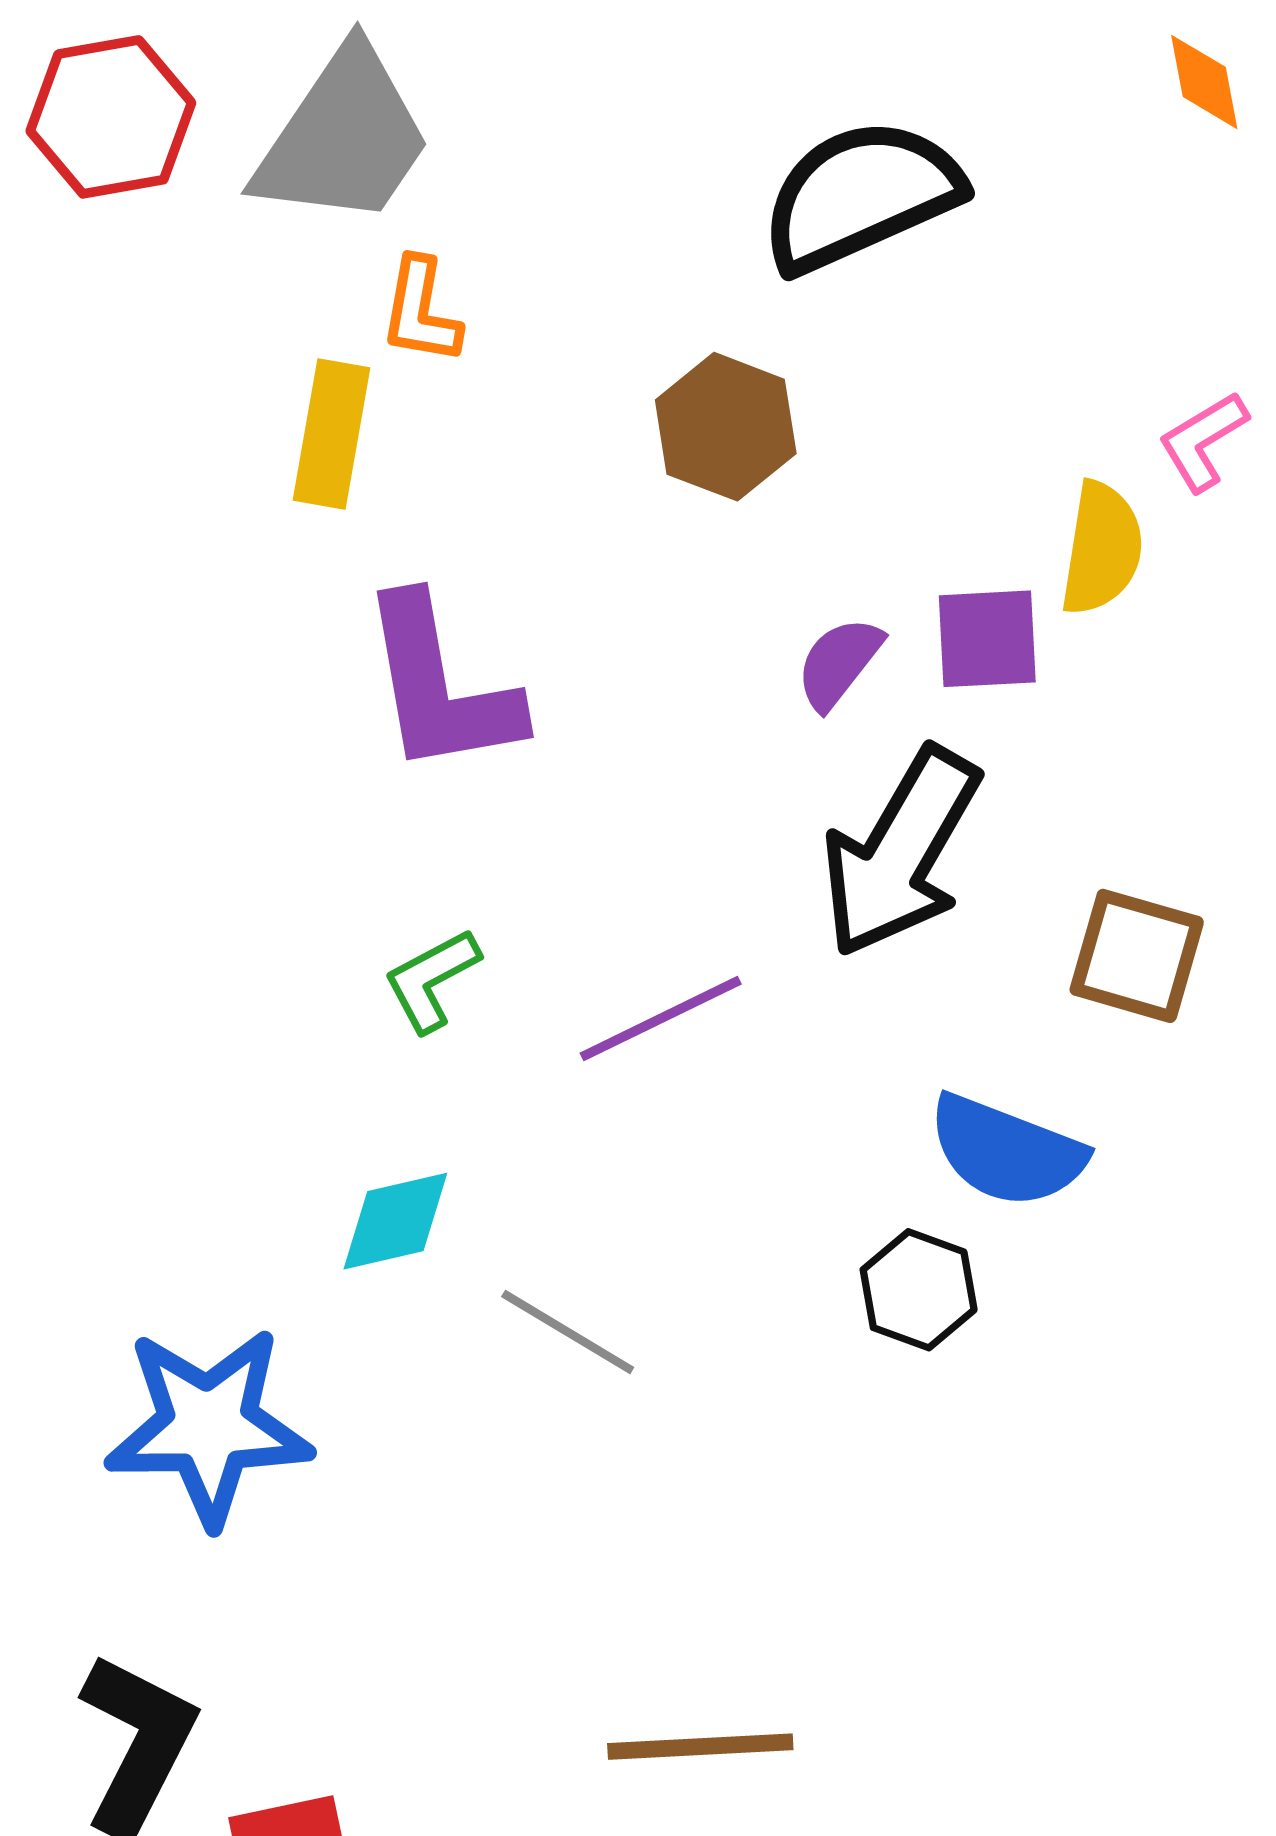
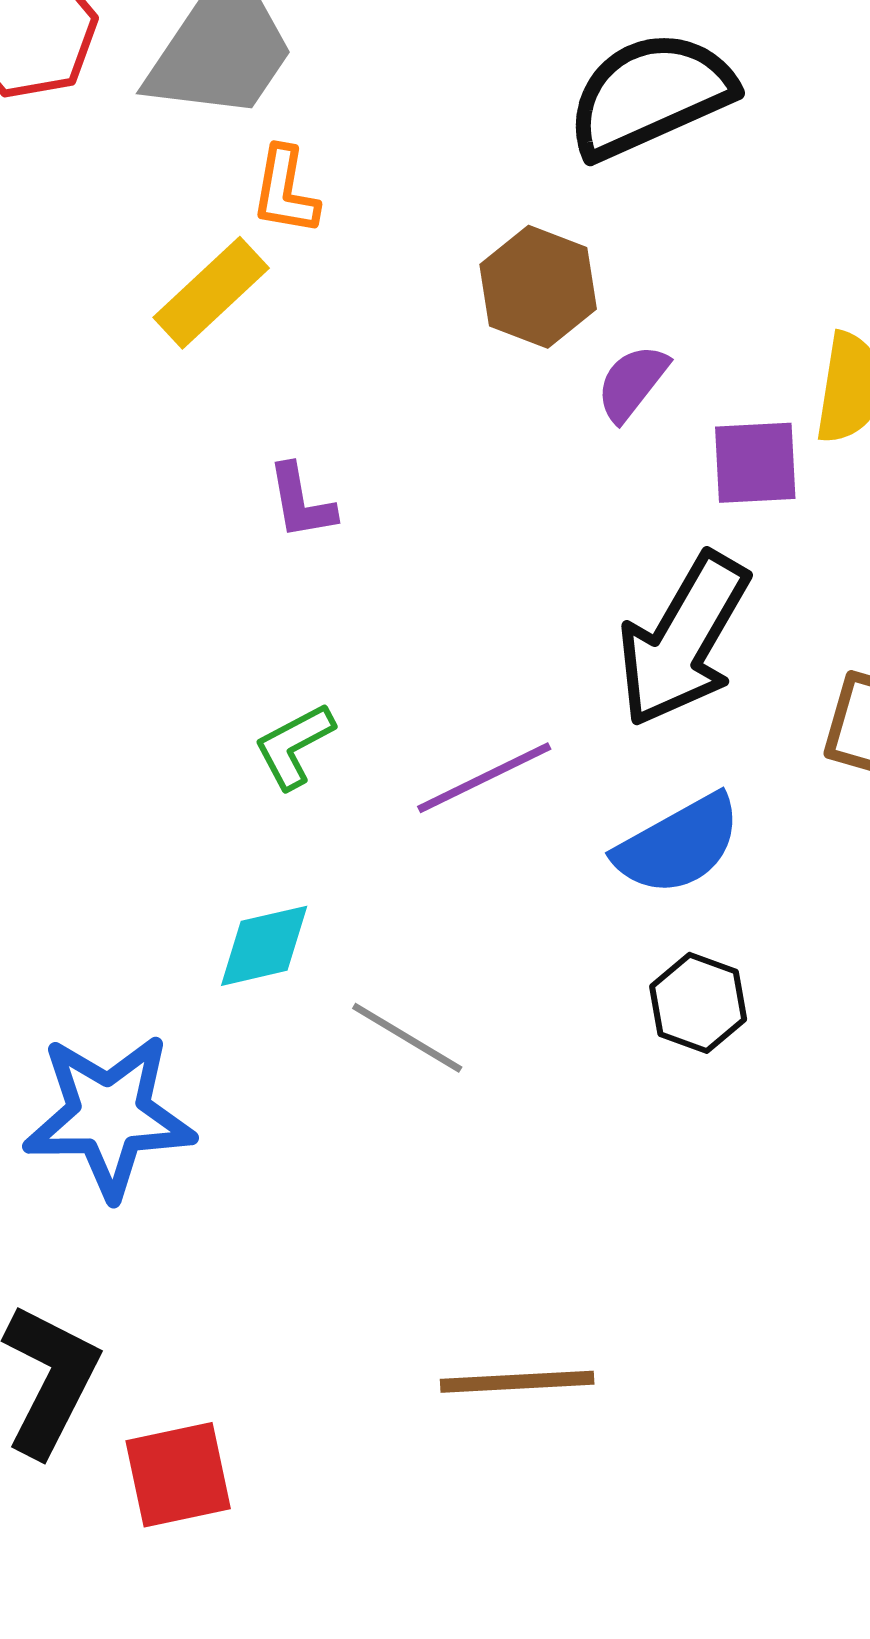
yellow rectangle: (331, 434) -> (211, 293), turned 37
purple semicircle: (839, 663) -> (632, 383), moved
purple L-shape: (440, 686) -> (301, 502), size x0.5
blue semicircle: (1007, 1151) -> (678, 845), moved, turned -50

